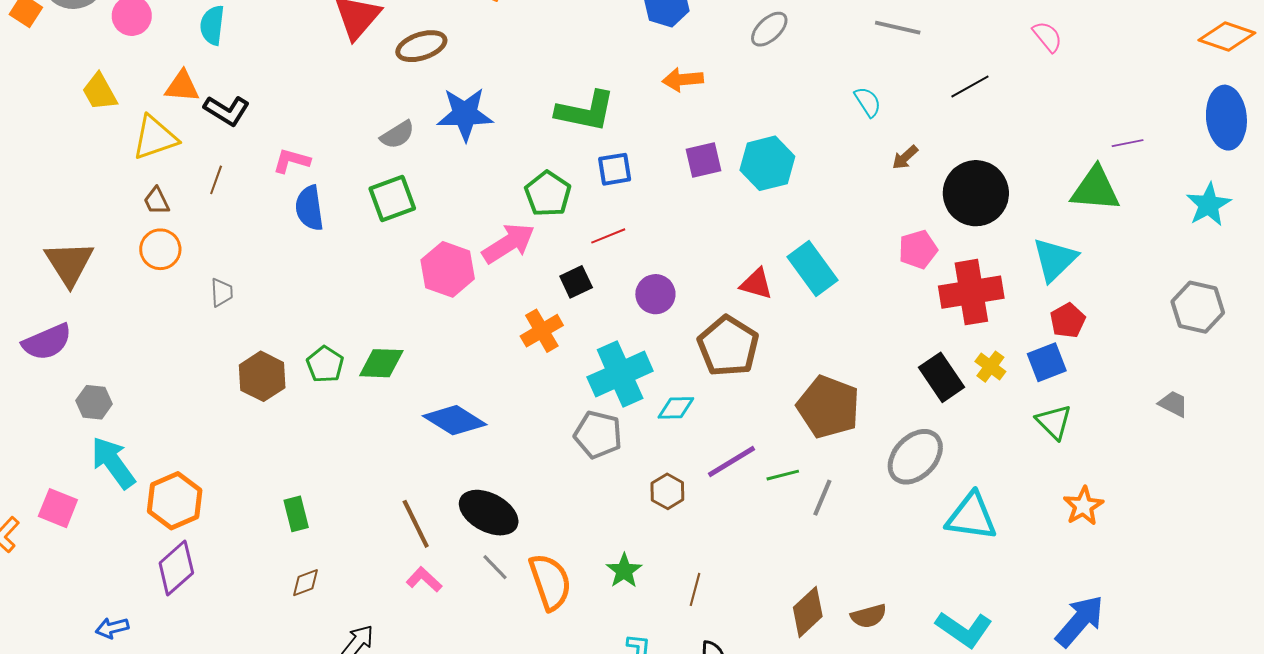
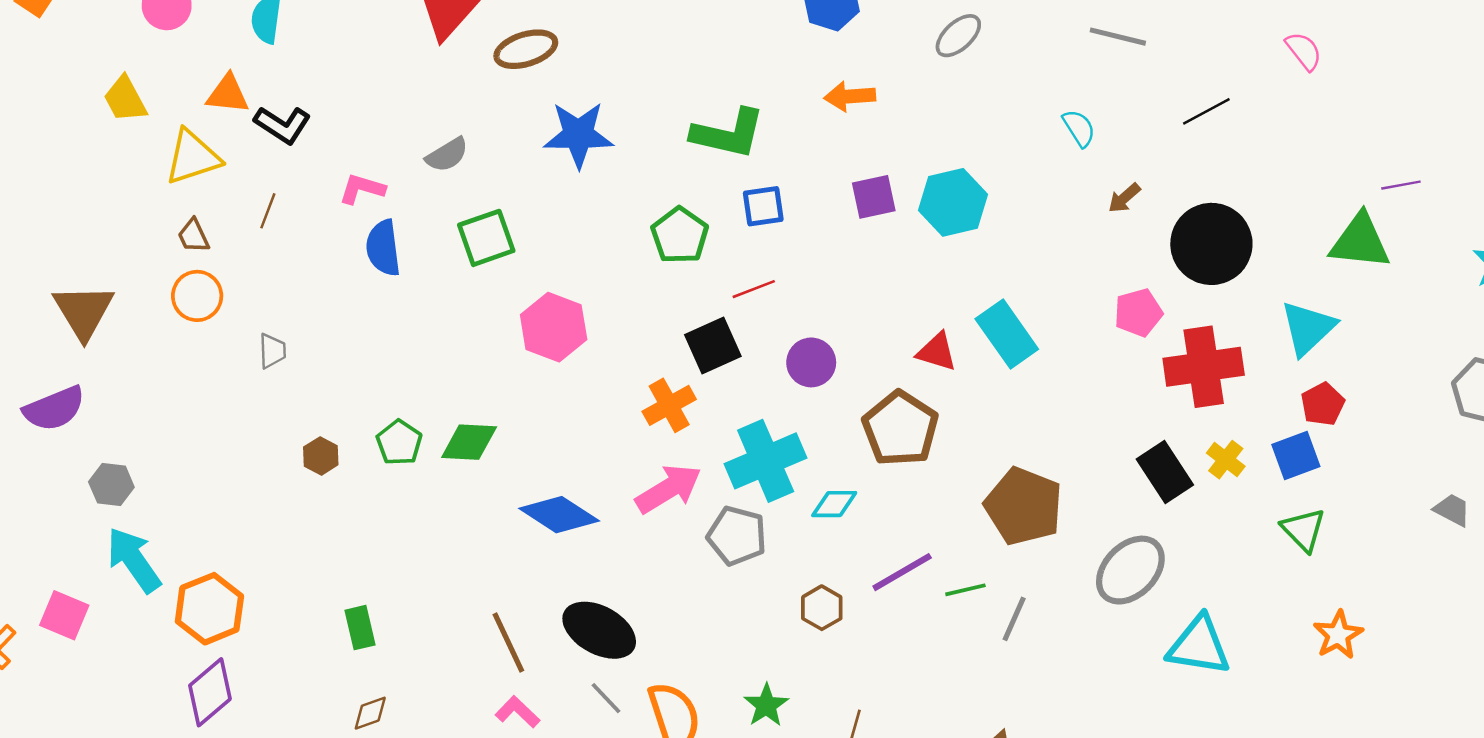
gray semicircle: (397, 135) -> (447, 155), moved
pink arrow: (509, 243) -> (668, 489), moved
black square: (576, 282) -> (713, 345), size x1.4
brown hexagon: (262, 376) -> (321, 456), size x0.6

